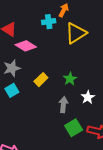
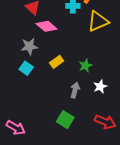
cyan square: (12, 90) -> (26, 68), turned -32
green square: (74, 128) -> (65, 120), moved, turned -36

